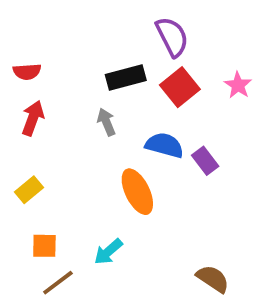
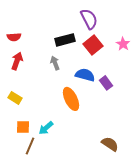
yellow rectangle: (29, 190) -> (15, 98), turned 72
cyan arrow: (108, 252) -> (46, 128), moved
brown line: (58, 283) -> (30, 146), turned -30

